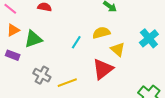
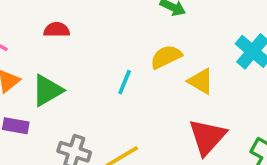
red triangle: (103, 69) -> (207, 137), moved

